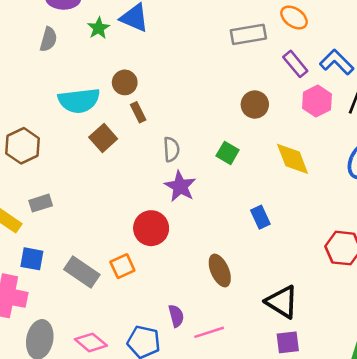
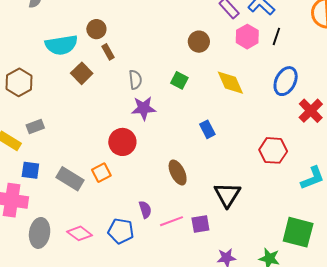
purple star: (180, 186) -> (144, 108), turned -30
black triangle: (282, 302) -> (227, 195), turned 32
purple square: (288, 342) -> (200, 224), moved

